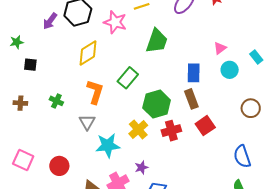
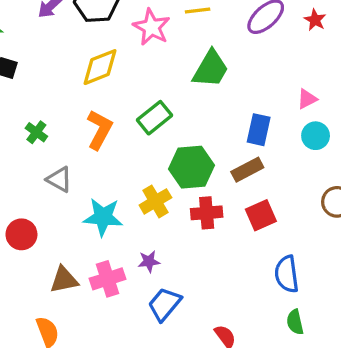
brown rectangle: (191, 99) -> (247, 170), turned 72
gray triangle: (87, 122) -> (59, 179), moved, turned -42
blue semicircle: (242, 156) -> (287, 274), moved

